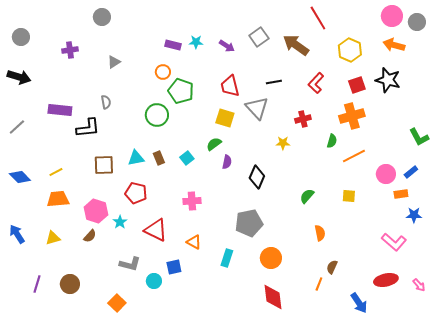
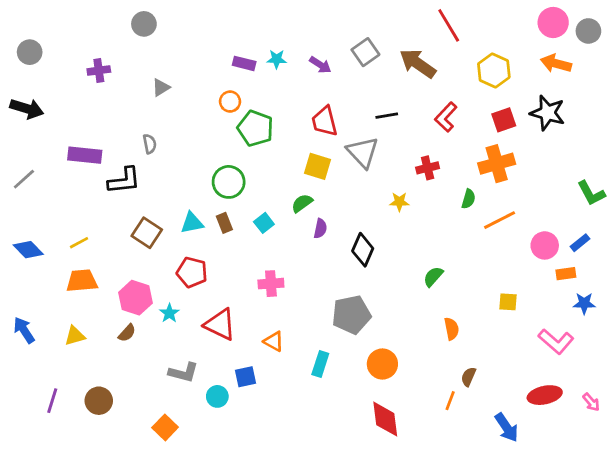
green circle: (157, 115) -> (229, 182), moved
brown square: (104, 165) -> (147, 233), turned 35
yellow square: (349, 196) -> (508, 302), moved

